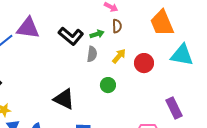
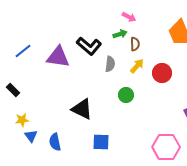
brown semicircle: (117, 26) -> (135, 44), moved
purple triangle: (28, 28) -> (58, 57), moved
green arrow: (97, 34) -> (120, 34), moved

